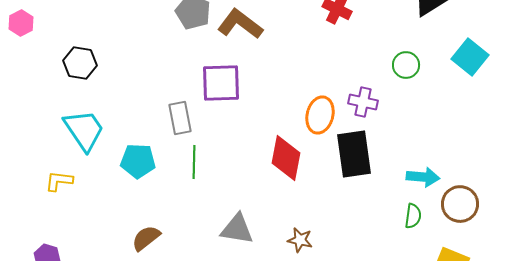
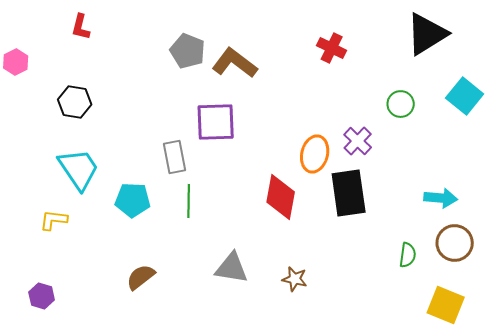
purple cross: (363, 102) -> (358, 141), turned 32
cyan arrow: (423, 177) -> (441, 198), moved

